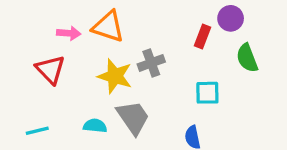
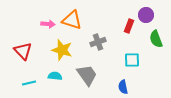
red triangle: (50, 70) -> (23, 51), moved
yellow star: (115, 76) -> (62, 50), moved
cyan semicircle: (95, 126) -> (55, 76), moved

